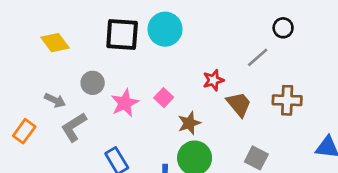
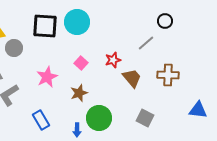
gray circle: (93, 83) -> (14, 48), moved
pink square: (164, 98) -> (81, 63), moved
brown star: (189, 123) -> (79, 93), moved

